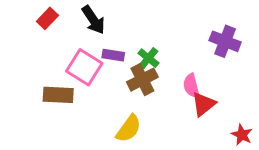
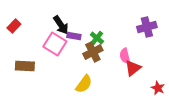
red rectangle: (47, 18) -> (14, 26), moved
black arrow: (93, 20) -> (61, 25), moved
purple cross: (225, 41) -> (147, 27), turned -36
brown rectangle: (58, 95) -> (25, 66), moved

